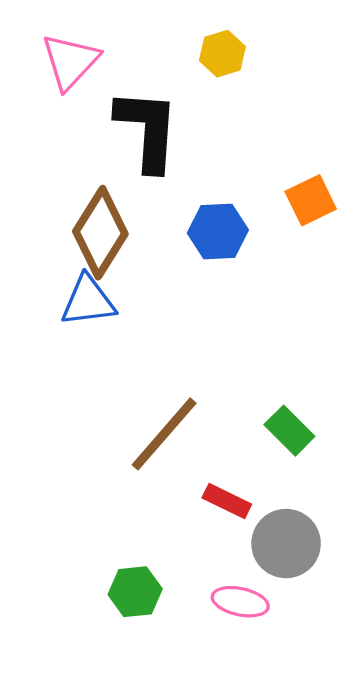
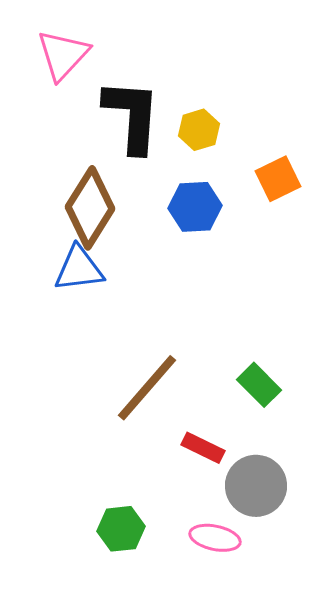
yellow hexagon: (222, 54) -> (199, 130), moved

